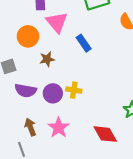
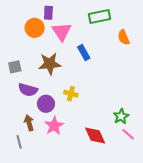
orange circle: (28, 36) -> (35, 28), moved
brown star: (47, 59) -> (50, 64), size x1.6
purple circle: (53, 93) -> (46, 104), moved

